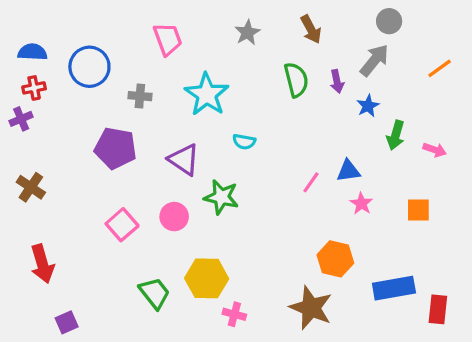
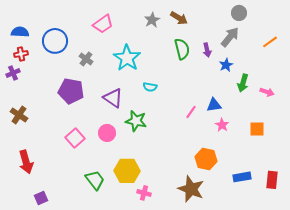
brown arrow: (311, 29) -> (179, 18), moved, turned -30
pink trapezoid: (168, 39) -> (103, 24), turned 75
gray cross: (140, 96) -> (86, 59), turned 32
blue rectangle: (394, 288) -> (242, 177), size x0.7
red rectangle: (438, 309) -> (272, 180), moved

